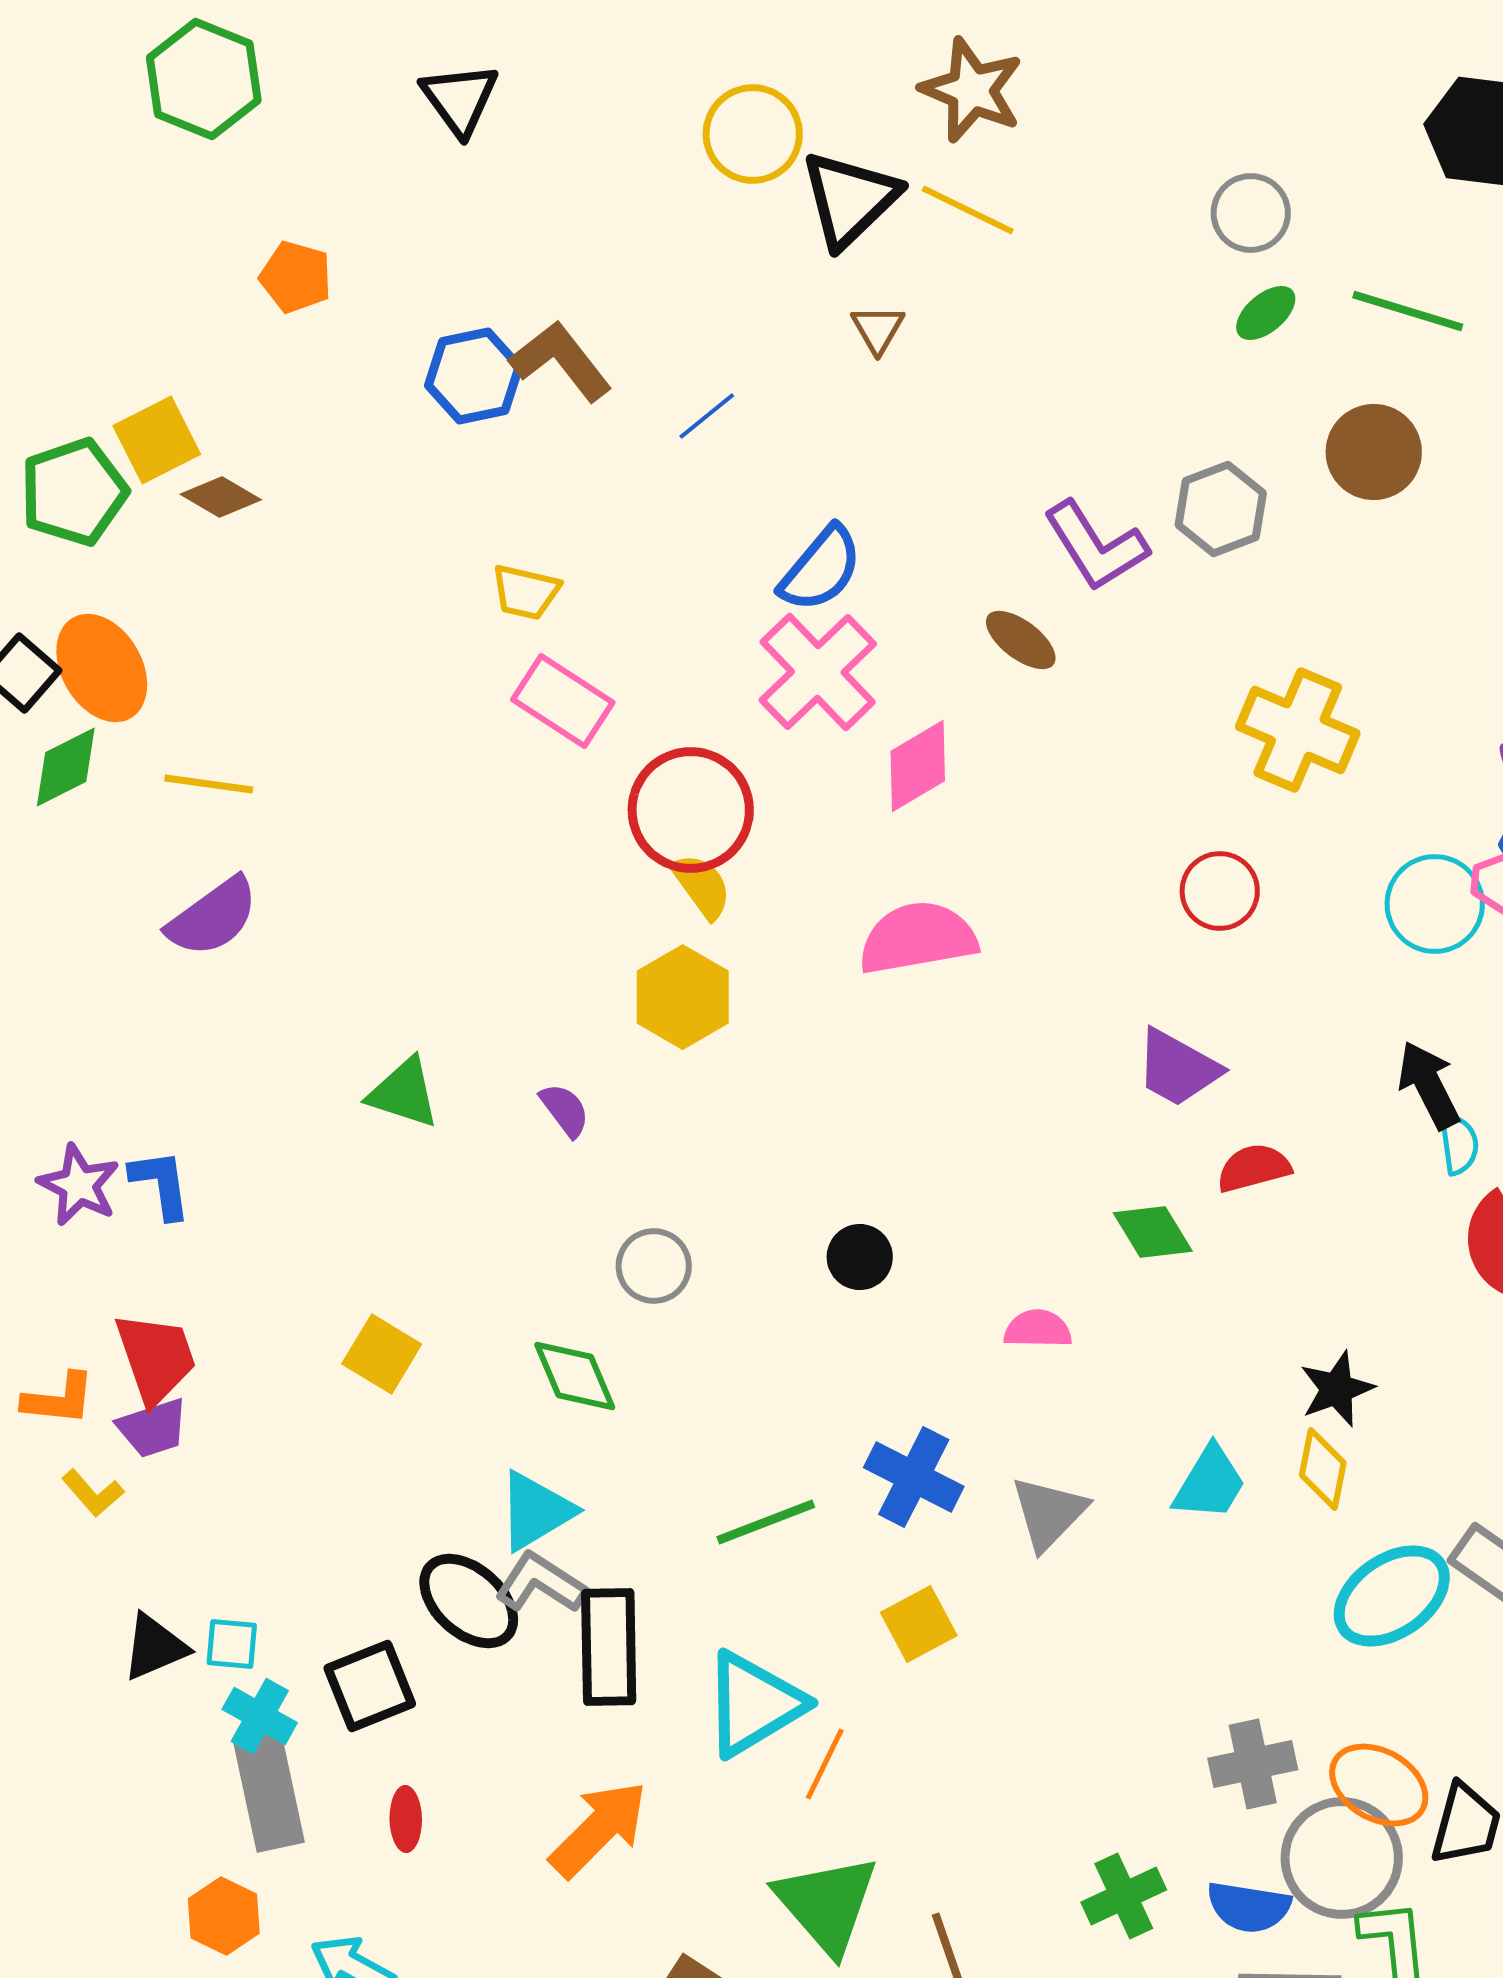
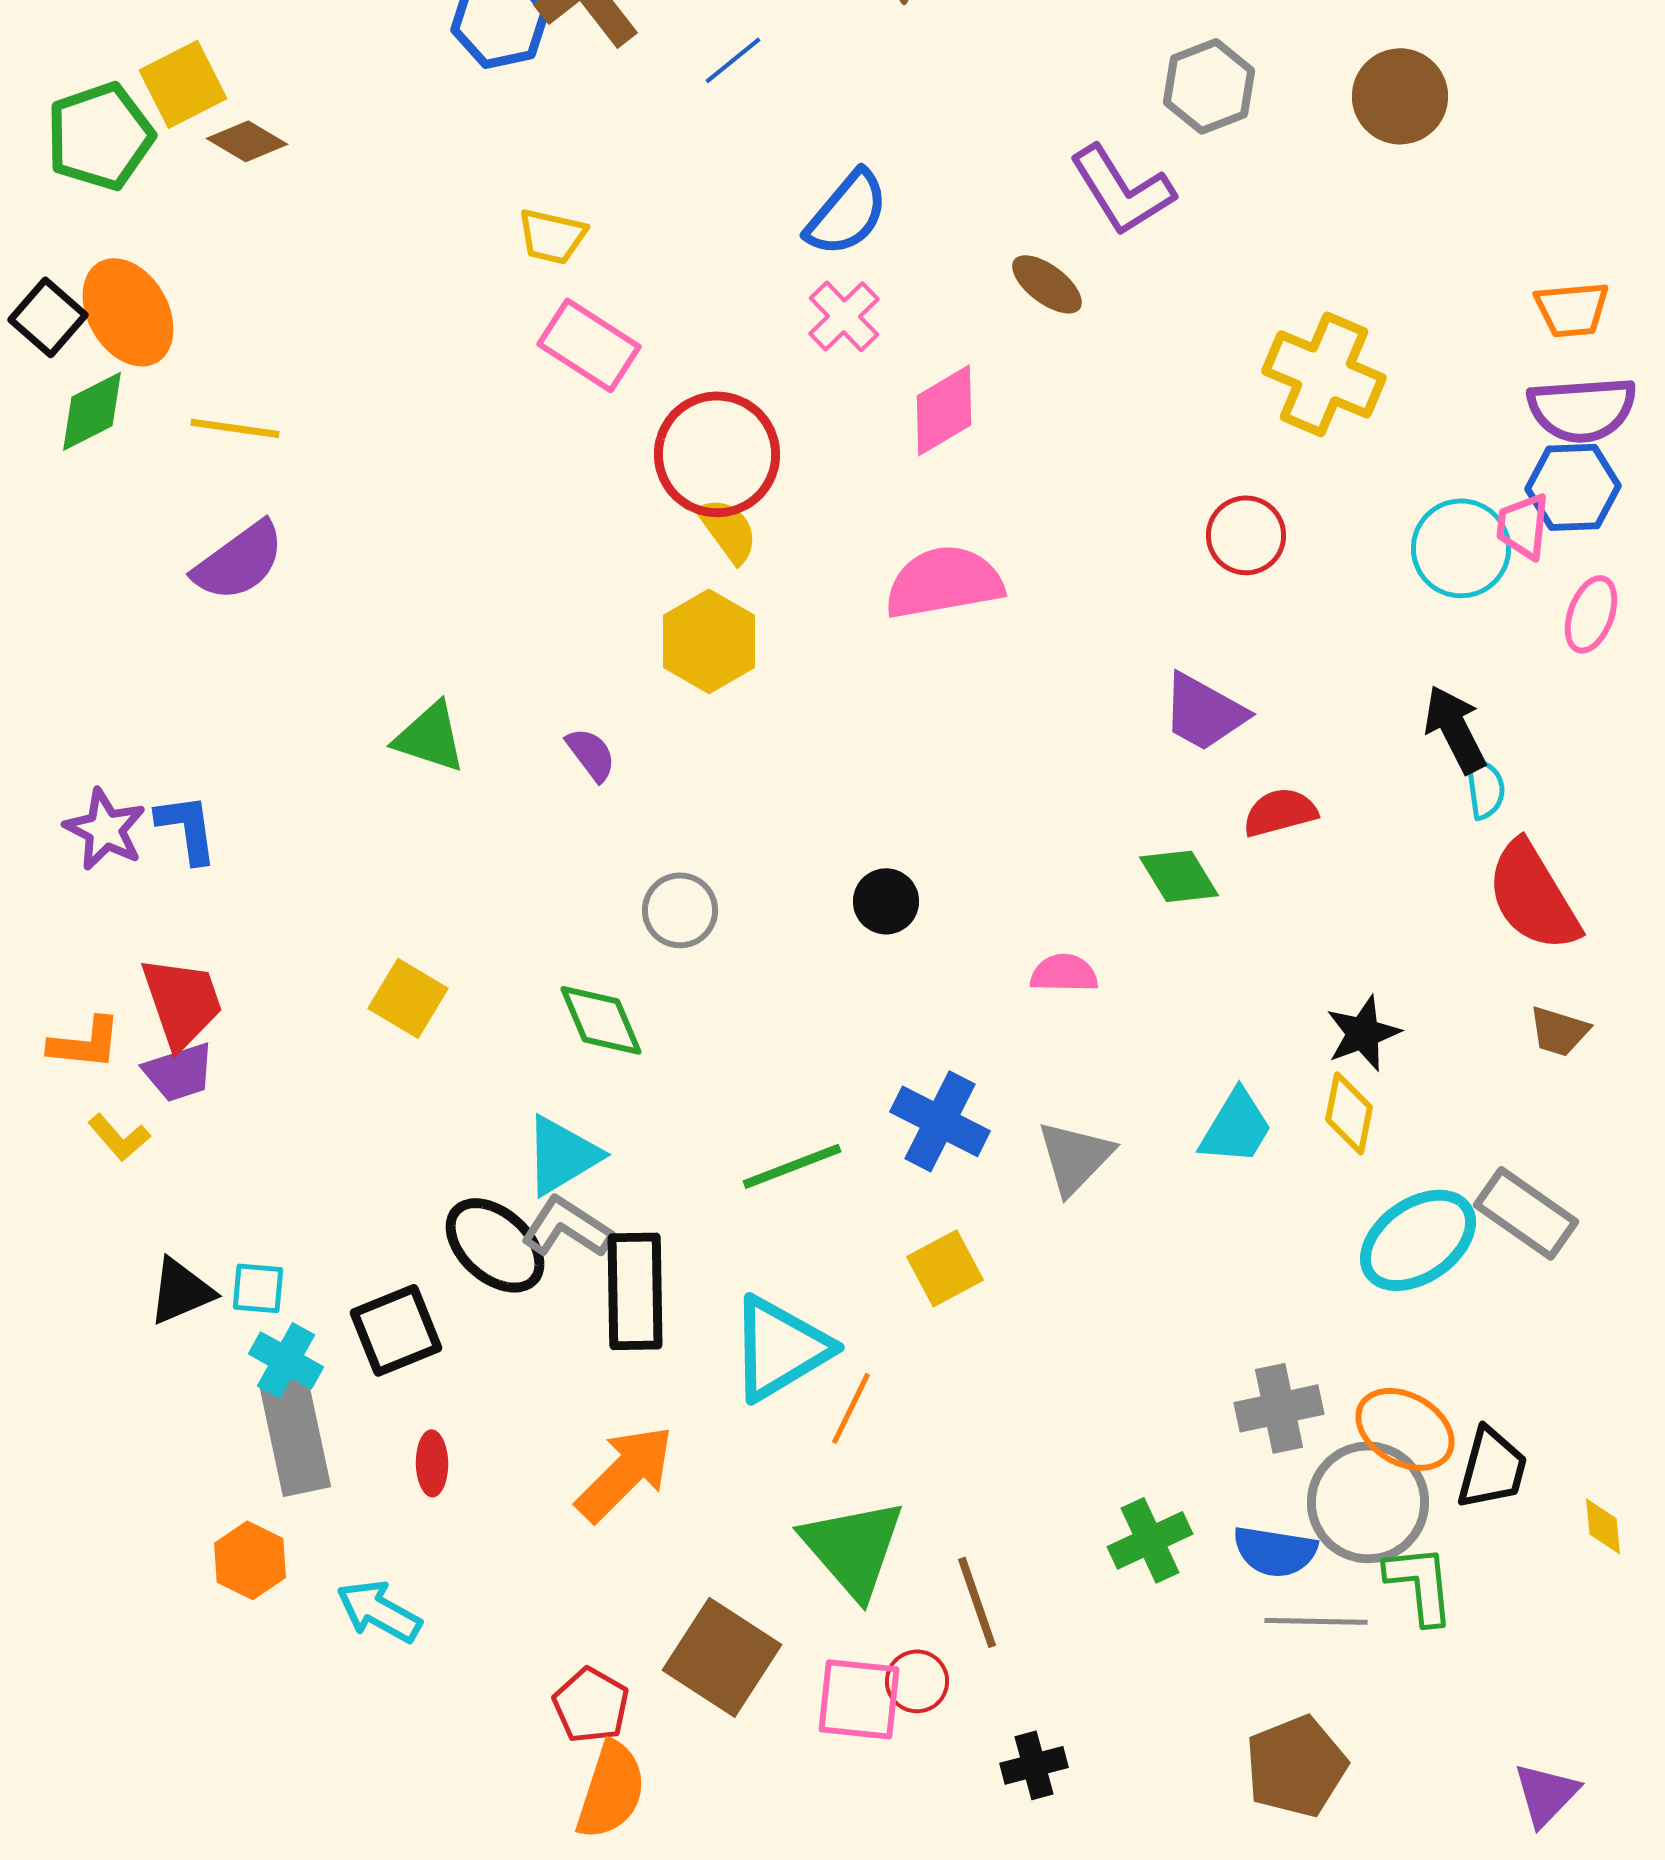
gray hexagon: (1221, 509) -> (1209, 86), moved
pink cross: (818, 672) -> (844, 316), size x0.6

